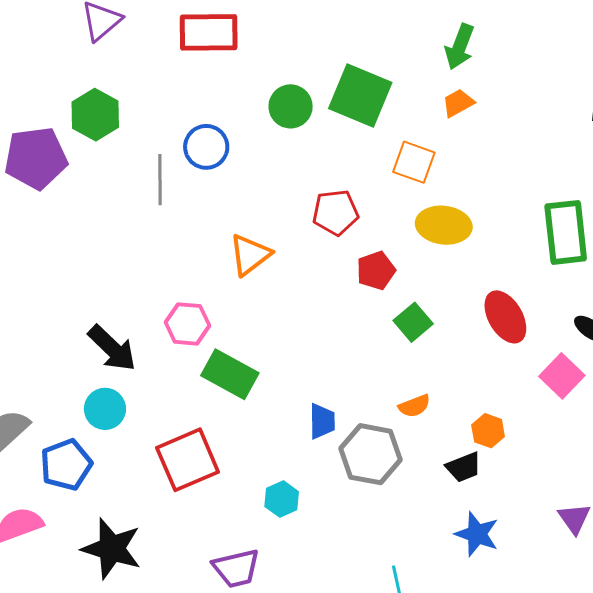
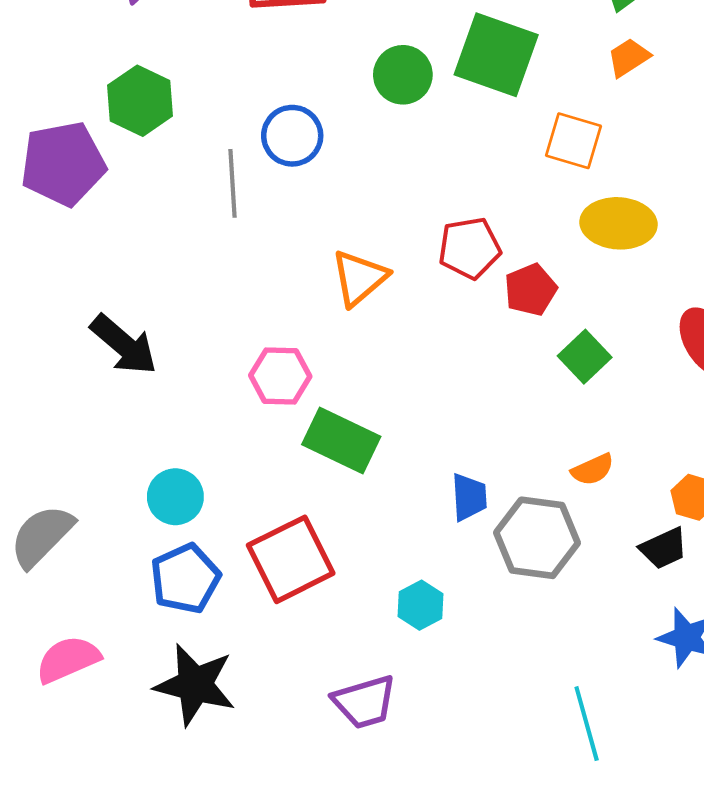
red pentagon: (335, 212) -> (469, 248), moved
black arrow: (112, 348) -> (124, 345), moved
blue pentagon: (66, 465) -> (185, 579), moved

